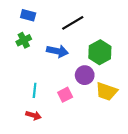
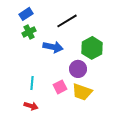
blue rectangle: (28, 15) -> (26, 14), turned -48
green cross: (24, 40) -> (29, 32), moved
yellow trapezoid: (106, 91) -> (82, 92), moved

